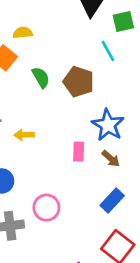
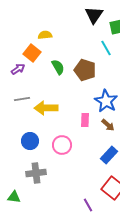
yellow arrow: (24, 135) -> (46, 108), size x1.6
pink circle: (46, 208) -> (62, 145), moved

